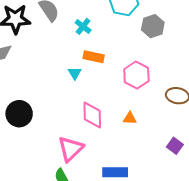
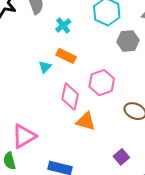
pink diamond: (92, 115) -> (70, 97), moved
orange triangle: (130, 118) -> (86, 121), size x1.5

